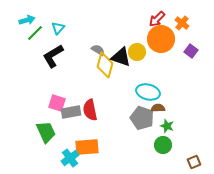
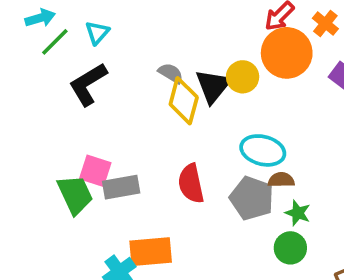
black triangle: (121, 57) -> (213, 86), turned 50
red semicircle: (90, 110) -> (191, 184), moved
green trapezoid: (46, 132) -> (75, 195), moved

